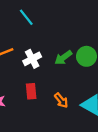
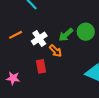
orange arrow: (61, 100) -> (56, 51), moved

